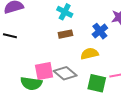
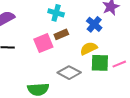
pink square: (44, 71) -> (43, 43), moved
green square: (97, 83) -> (100, 63), moved

